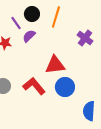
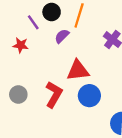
purple semicircle: (29, 36) -> (62, 36), moved
red L-shape: (34, 86) -> (54, 94), turned 70

